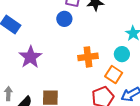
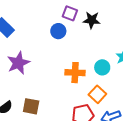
cyan circle: (122, 54) -> (102, 67), moved

